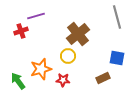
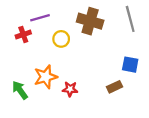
brown cross: (78, 34) -> (90, 21), moved, turned -35
yellow circle: (68, 56) -> (61, 39), moved

